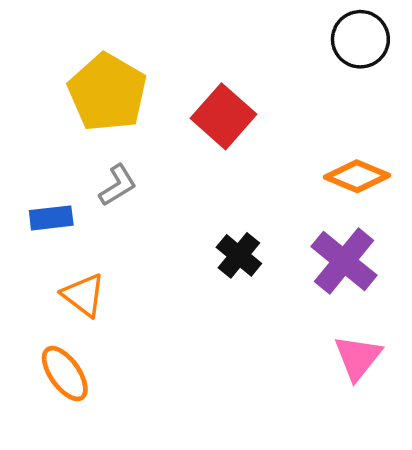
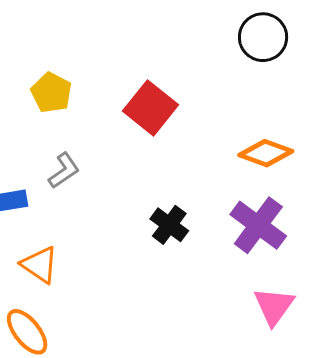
yellow pentagon: (107, 93) -> (51, 93), size x0.6

